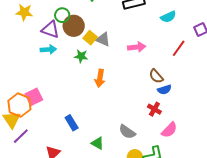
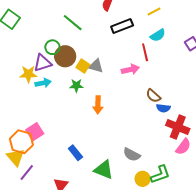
yellow star: (24, 12) -> (28, 74), moved
purple triangle: (50, 30) -> (43, 63), turned -30
red line: (179, 48) -> (145, 52), moved, turned -42
blue semicircle: (164, 90) -> (163, 108), turned 32
red cross: (154, 109) -> (178, 127), moved, size x1.6
pink semicircle: (169, 130) -> (183, 147), moved
green triangle: (98, 143) -> (104, 170), size x1.5

